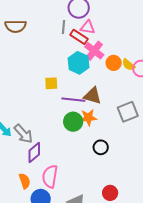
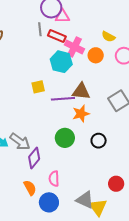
pink triangle: (88, 27) -> (62, 16), moved
yellow semicircle: (128, 65) -> (108, 37), moved
green circle: (73, 122) -> (65, 138), moved
pink semicircle: (50, 176) -> (54, 179), size x0.7

